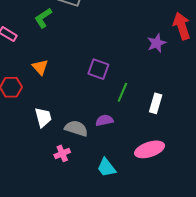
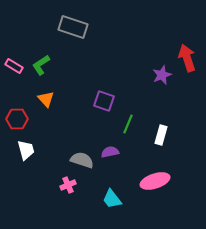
green L-shape: (43, 18) -> (41, 65), moved
white trapezoid: (43, 117) -> (26, 150), moved

